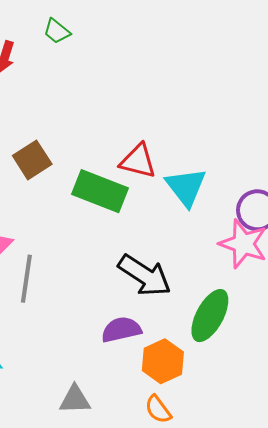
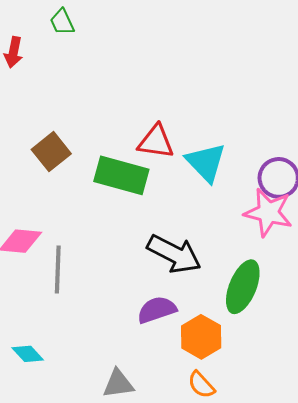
green trapezoid: (57, 31) -> (62, 22), turned 32

